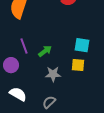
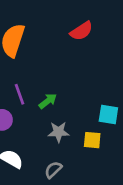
cyan square: (82, 45) -> (108, 114), moved
yellow square: (78, 65) -> (92, 140), moved

